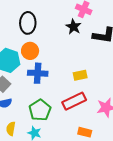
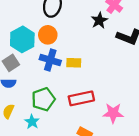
yellow rectangle: (80, 75) -> (74, 63), moved

